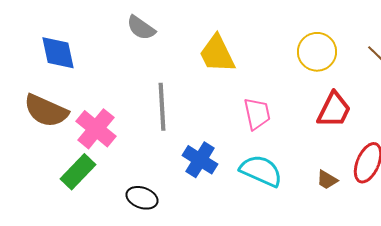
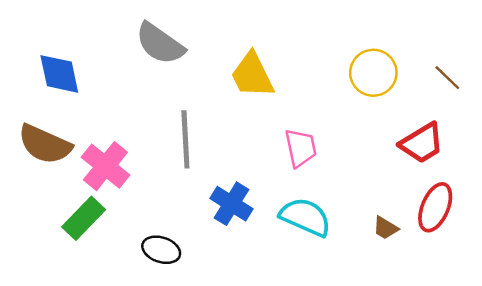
gray semicircle: (141, 28) -> (160, 44), size x1.4
red trapezoid: (334, 110) -> (422, 143), moved, turned 33

